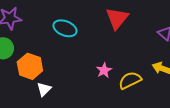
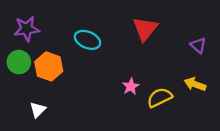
orange hexagon: (30, 66) -> (49, 66), moved
white triangle: (44, 89) -> (38, 110), moved

